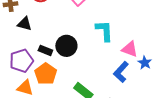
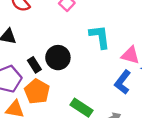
black rectangle: (45, 50) -> (34, 65), turned 40

